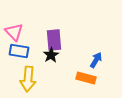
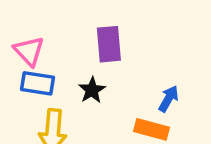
purple rectangle: (54, 40) -> (109, 44), moved

